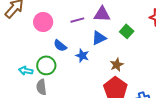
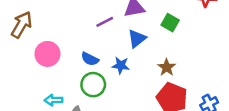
pink circle: (43, 22) -> (47, 54), moved
green circle: (46, 65) -> (93, 85), moved

